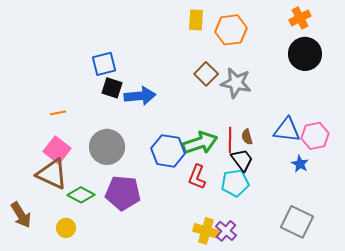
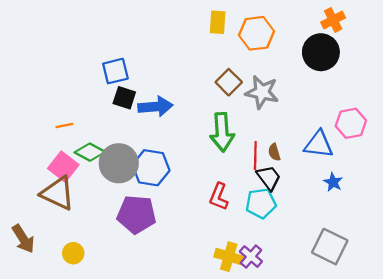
black circle: (305, 54) -> (321, 52), moved
pink hexagon: (315, 136) -> (351, 123), moved
green arrow: (200, 143) -> (222, 132), moved, turned 104
blue hexagon: (168, 151) -> (151, 168), moved
green diamond: (81, 195) -> (90, 152), moved

